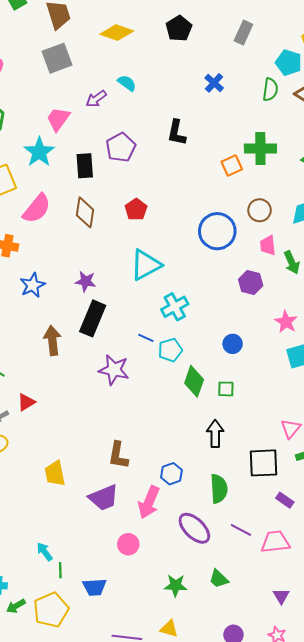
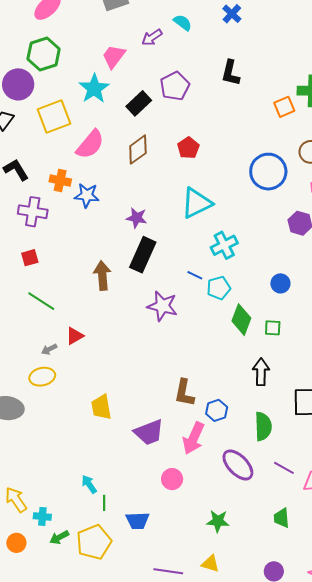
blue cross: (214, 83) -> (232, 14), moved
black rectangle: (85, 166) -> (139, 103), turned 50
brown diamond: (85, 212) -> (138, 150), turned 44
blue star: (33, 285) -> (87, 195), moved, turned 30
brown L-shape: (118, 455) -> (184, 393), moved
green trapezoid: (219, 579) -> (282, 518), moved, turned 40

